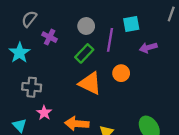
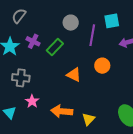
purple cross: (50, 37) -> (33, 41), moved
green rectangle: (84, 53) -> (55, 47), moved
orange triangle: (90, 83) -> (74, 75), size x0.7

